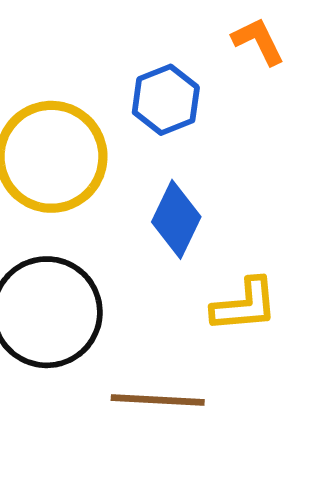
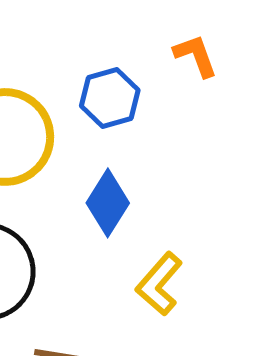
yellow L-shape: (245, 305) -> (159, 284), turned 130

